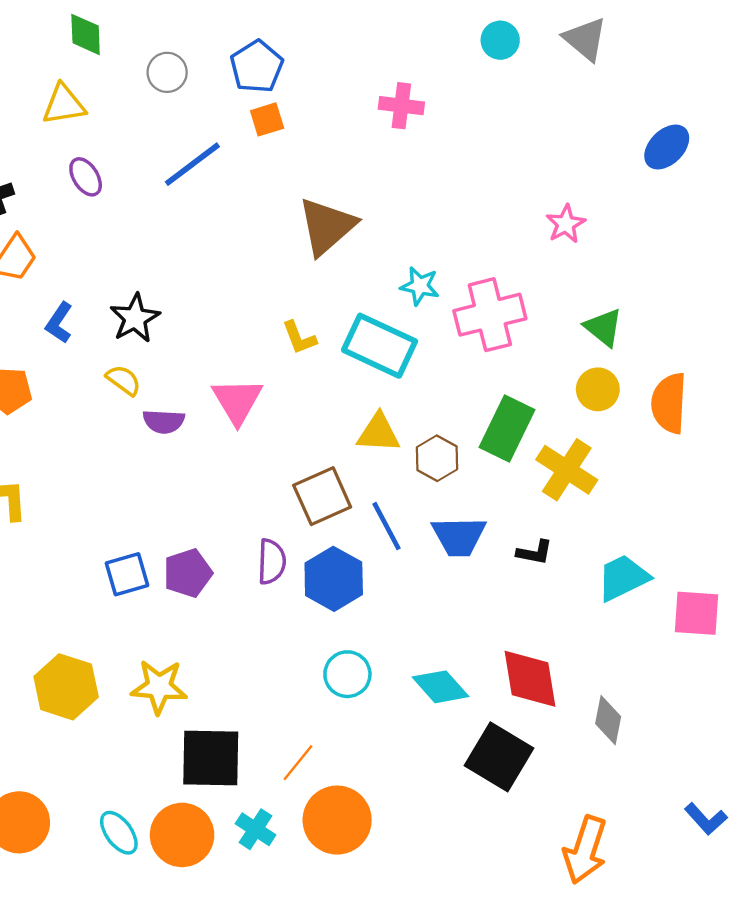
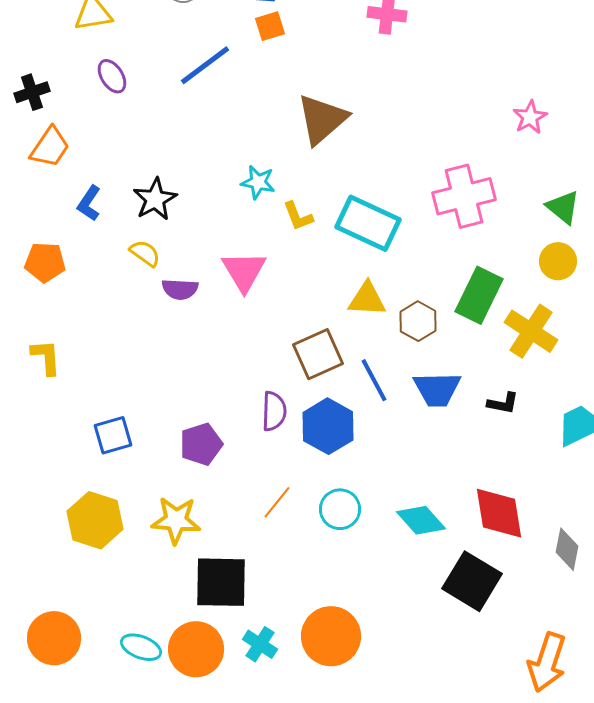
cyan star: (420, 286) -> (258, 182), moved
purple pentagon: (188, 573) -> (201, 444), moved
blue square: (127, 574) -> (113, 435), moved
orange line: (298, 763) -> (277, 502), moved
cyan ellipse: (119, 833) -> (141, 647), turned -33

